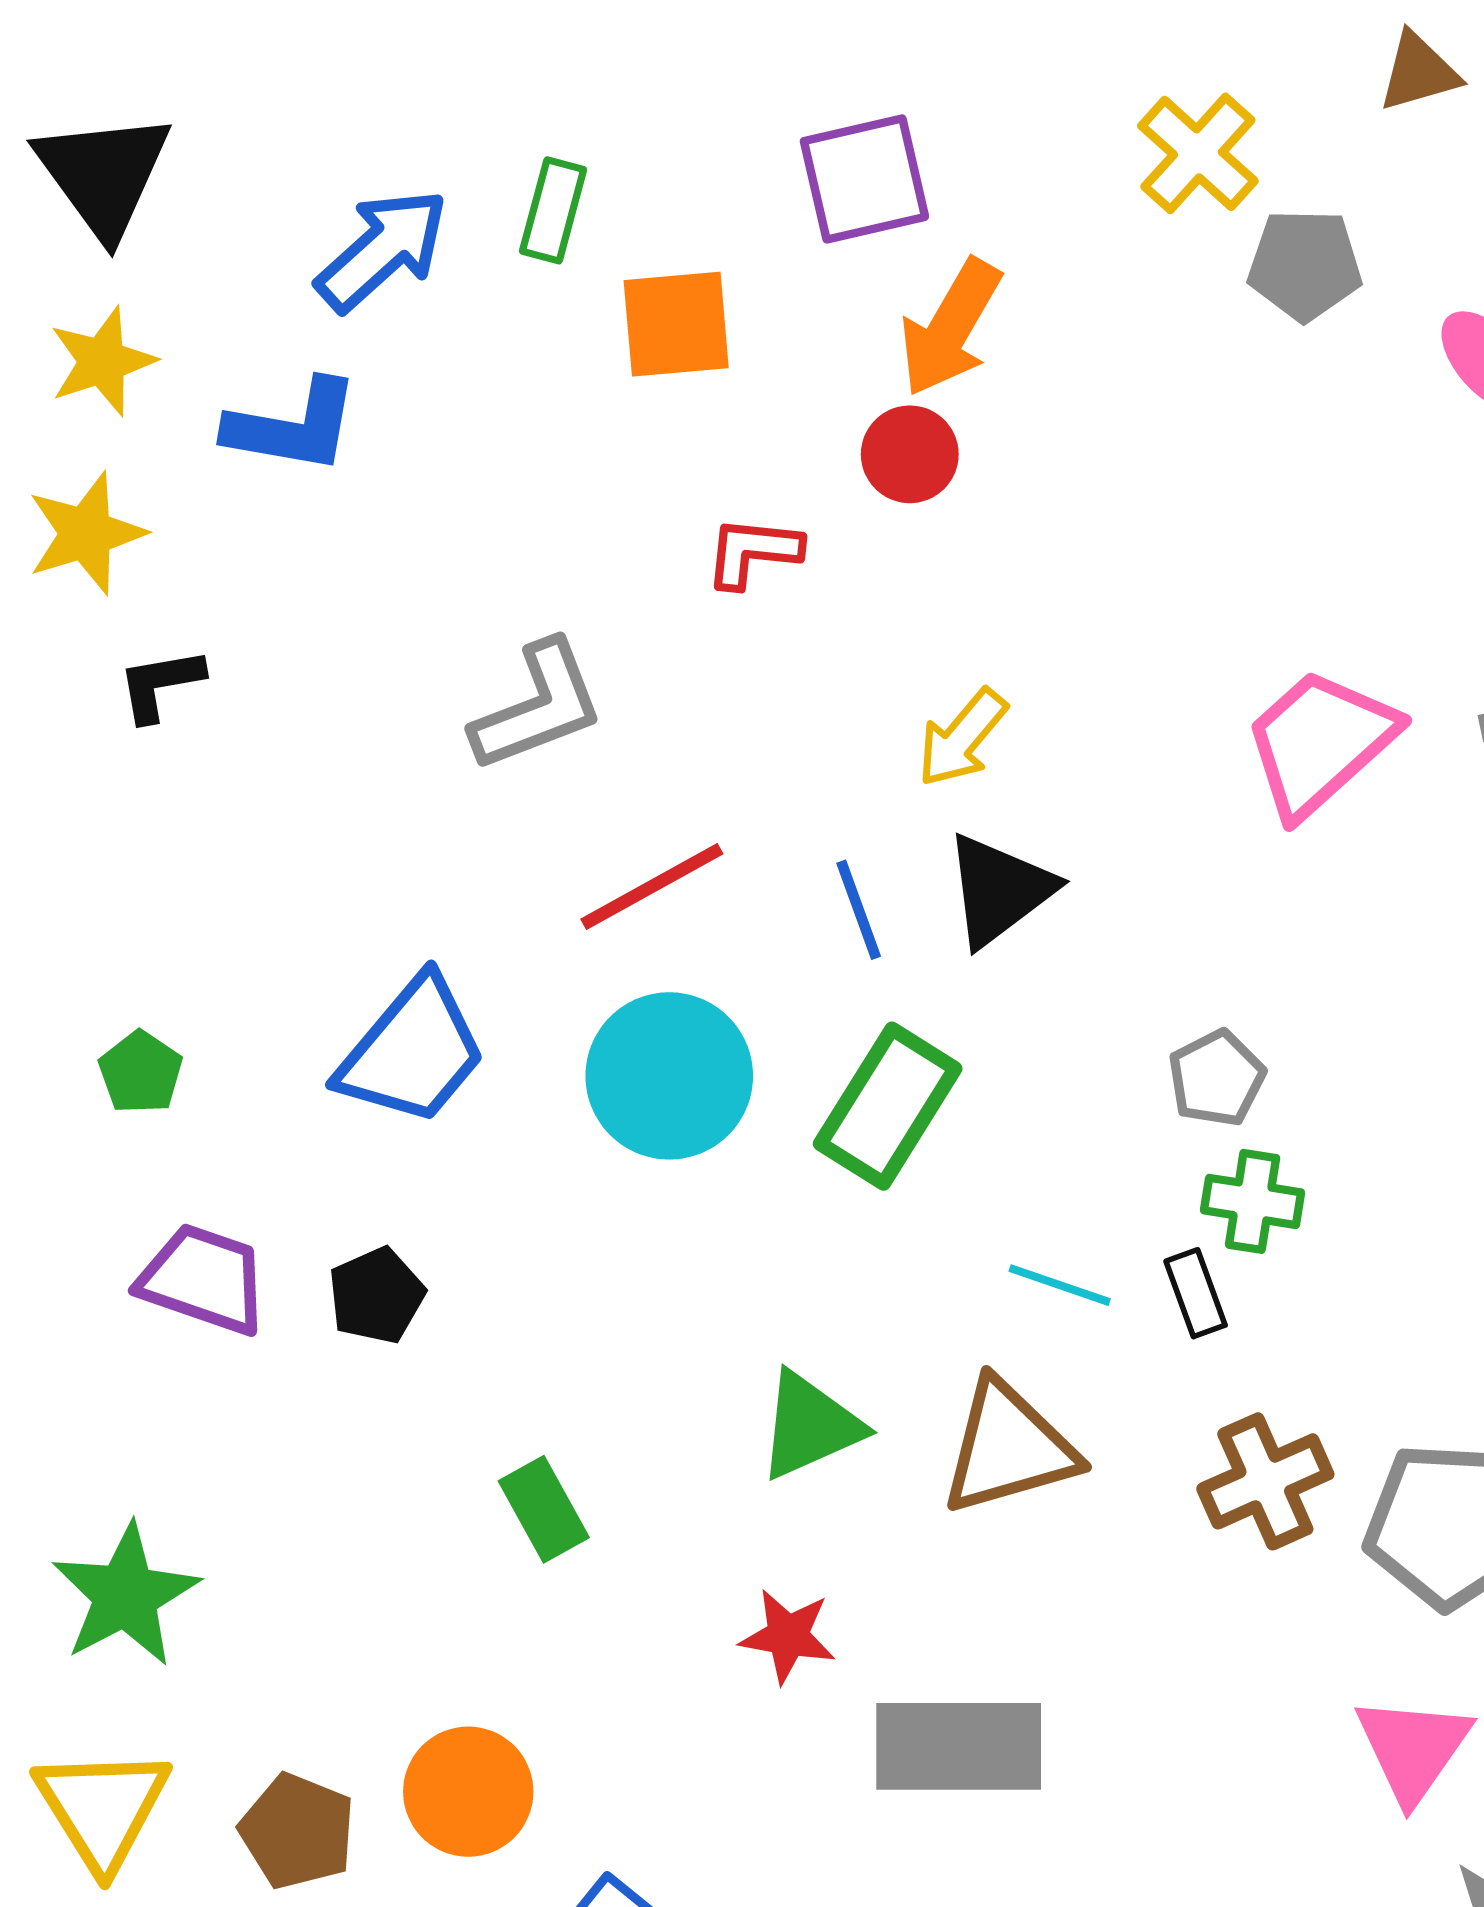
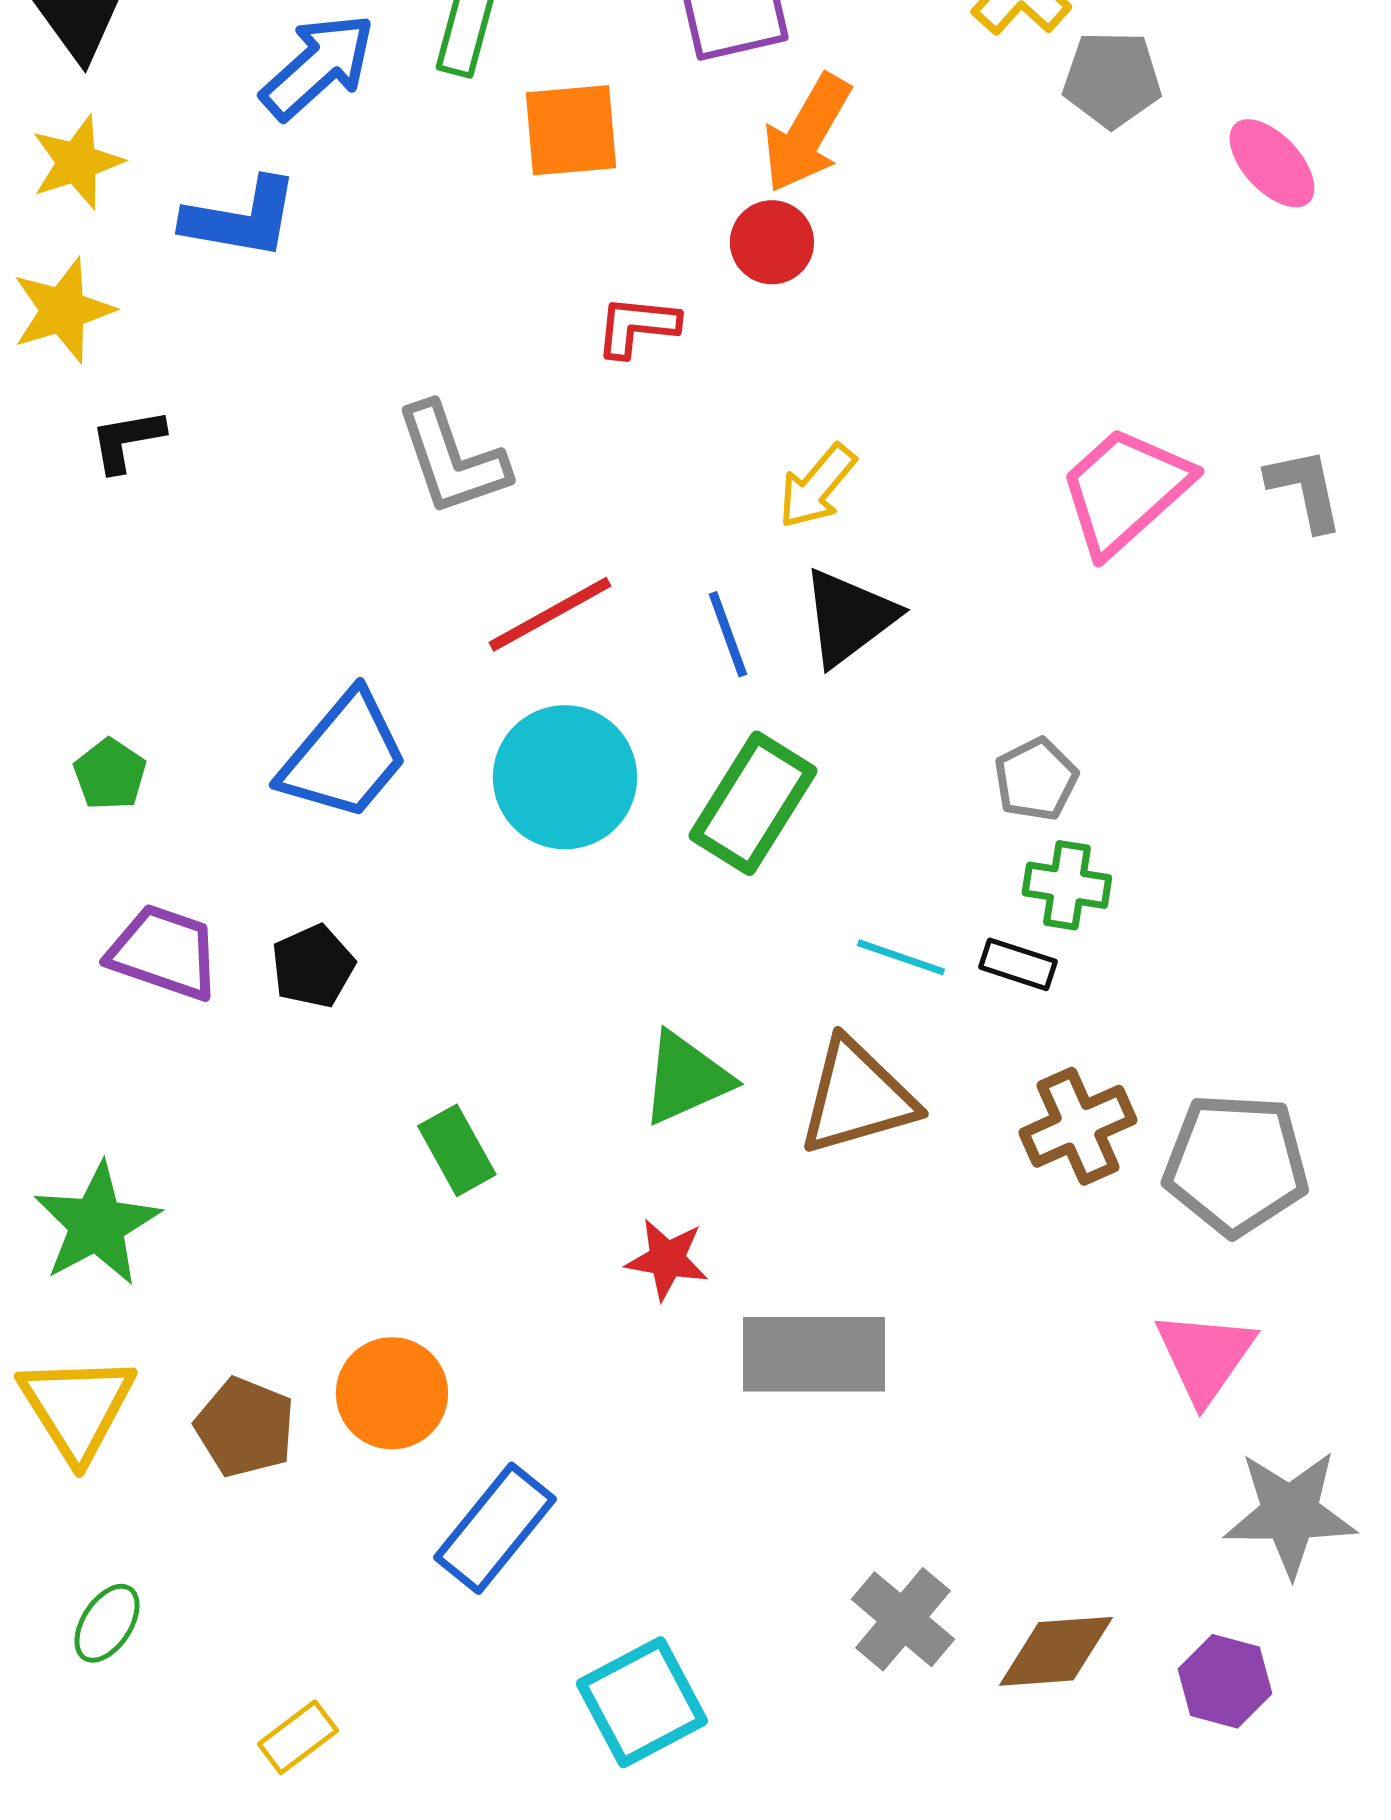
gray L-shape: (538, 706) -> (452, 459), turned 92
black rectangle: (1196, 1293) -> (1018, 964), turned -52

